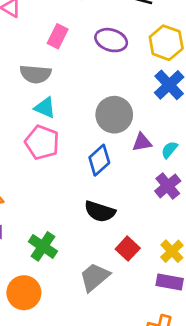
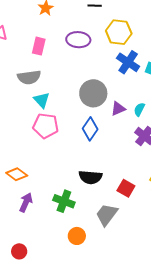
cyan triangle: (45, 108) -> (42, 100), turned 36
black semicircle: (100, 211) -> (90, 177), moved
orange circle: (24, 293) -> (77, 236), moved, size x0.7

